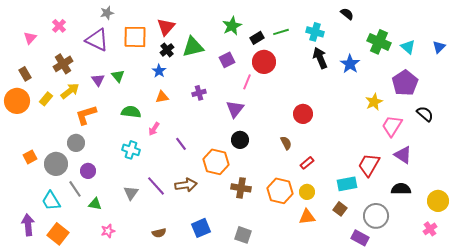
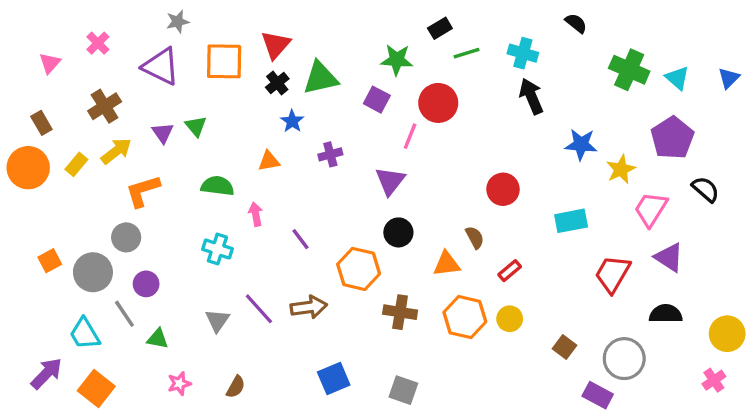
green star: (232, 26) -> (397, 60), moved, turned 30
black rectangle: (257, 38) -> (440, 28), moved
purple square: (227, 60) -> (377, 100), turned -35
blue star: (350, 64) -> (581, 144), moved, turned -30
blue star: (159, 71) -> (292, 121), moved
pink arrow: (154, 129) -> (256, 214), turned 136
cyan rectangle: (347, 184) -> (571, 221), moved
orange triangle: (307, 217) -> (447, 264), moved
purple arrow: (28, 225) -> (46, 374), turned 50
brown semicircle: (159, 233) -> (236, 387), moved, turned -48

